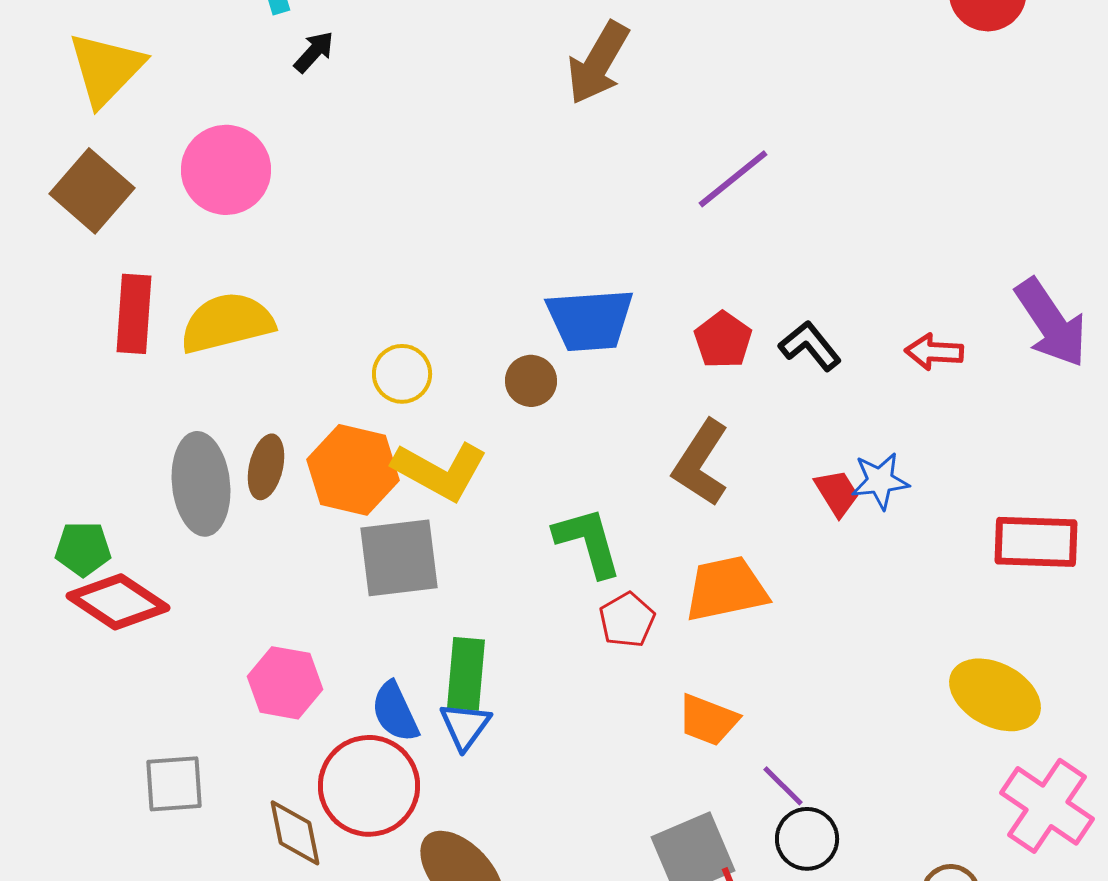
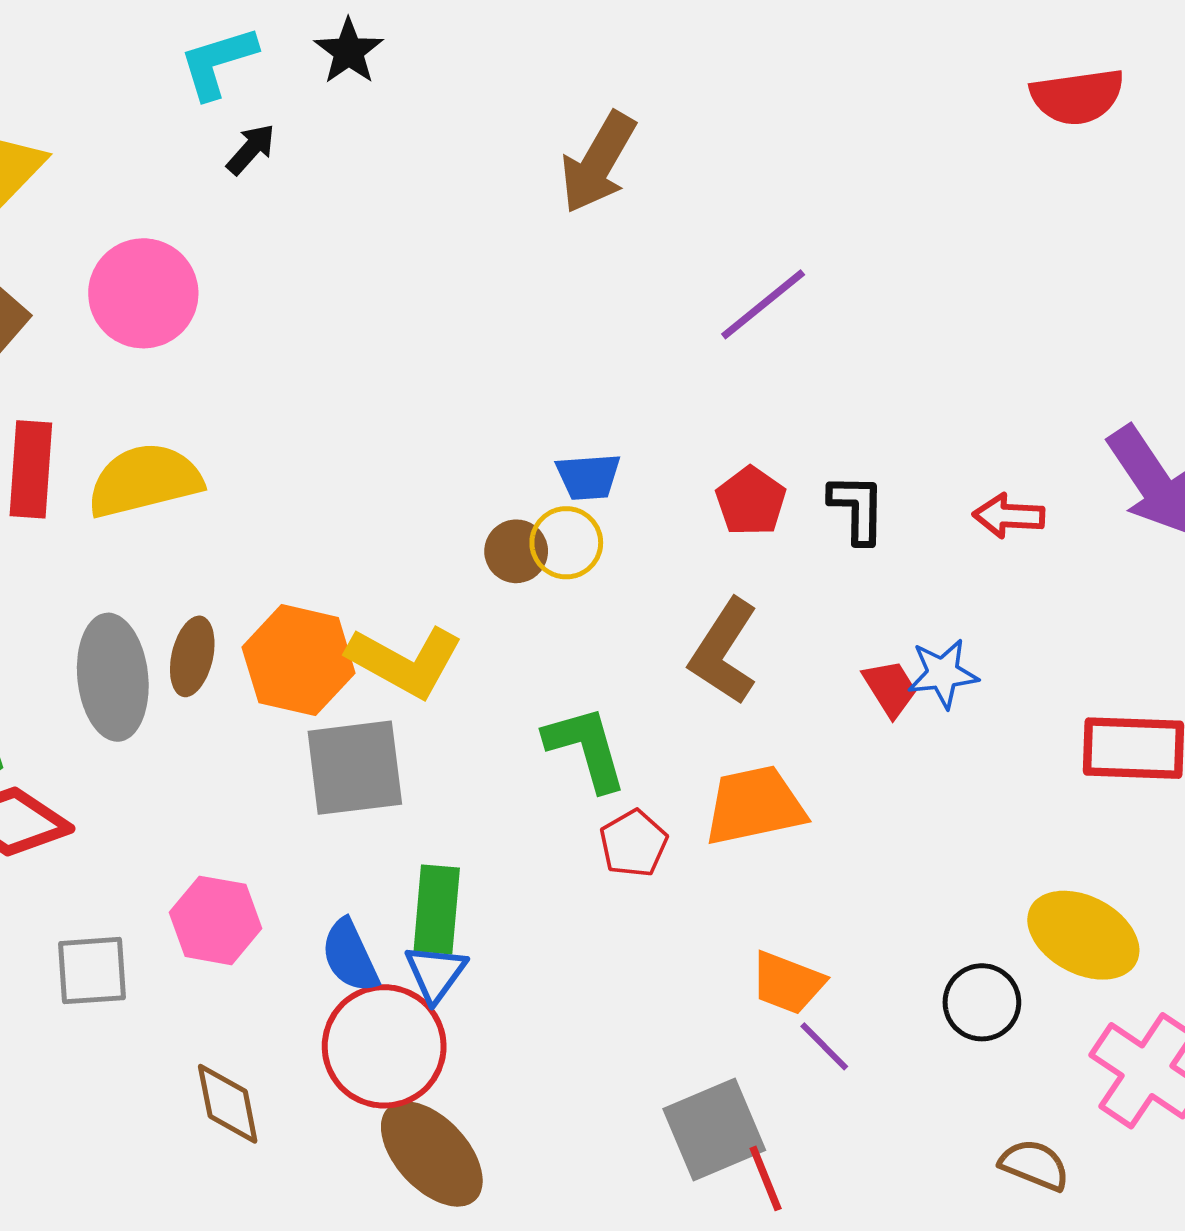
blue trapezoid: (590, 320) -> (588, 477), size x0.6
black L-shape: (810, 346) -> (857, 509), turned 40
yellow circle: (402, 374) -> (566, 543), moved
orange trapezoid: (708, 720) -> (788, 983), moved
gray square: (174, 784) -> (92, 971), moved
red circle: (369, 786) -> (384, 1046), moved
black circle: (807, 839) -> (982, 1002), moved

